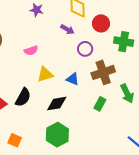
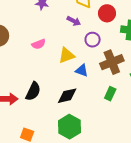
yellow triangle: (45, 74) -> (66, 55), moved

